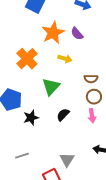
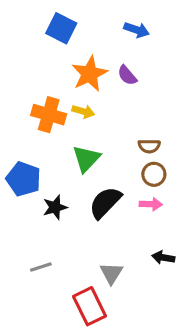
orange cross: (27, 59) -> (49, 115), turned -30
yellow arrow: (65, 59) -> (83, 111), moved
black semicircle: (63, 115) -> (105, 203), size x1.6
pink arrow: (92, 116) -> (151, 204), turned -80

